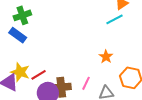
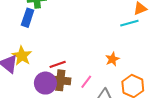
blue rectangle: (18, 35) -> (28, 18), turned 60
red line: (39, 75) -> (58, 64), moved

